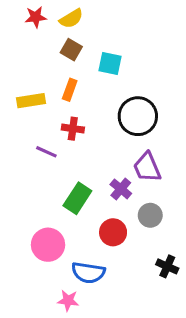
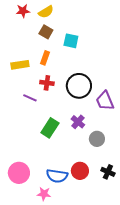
black circle: (138, 116) -> (79, 86), moved
purple trapezoid: (147, 167) -> (105, 101), moved
red circle: (113, 232) -> (80, 171), moved
pink circle: (48, 245) -> (19, 173), moved

